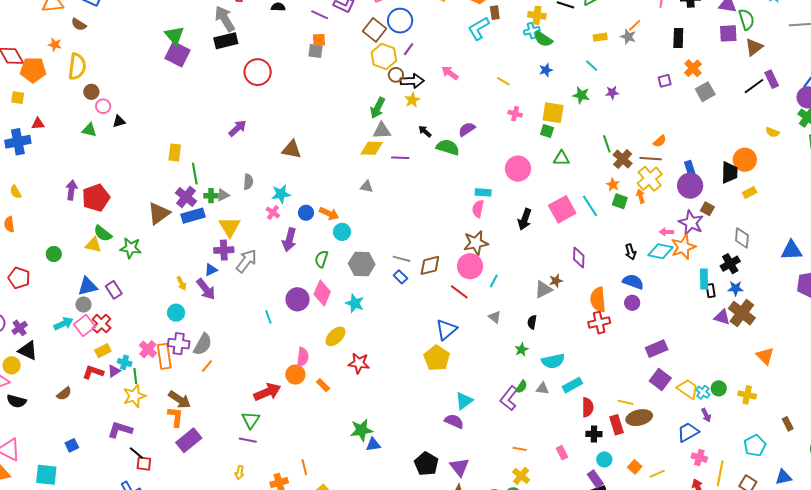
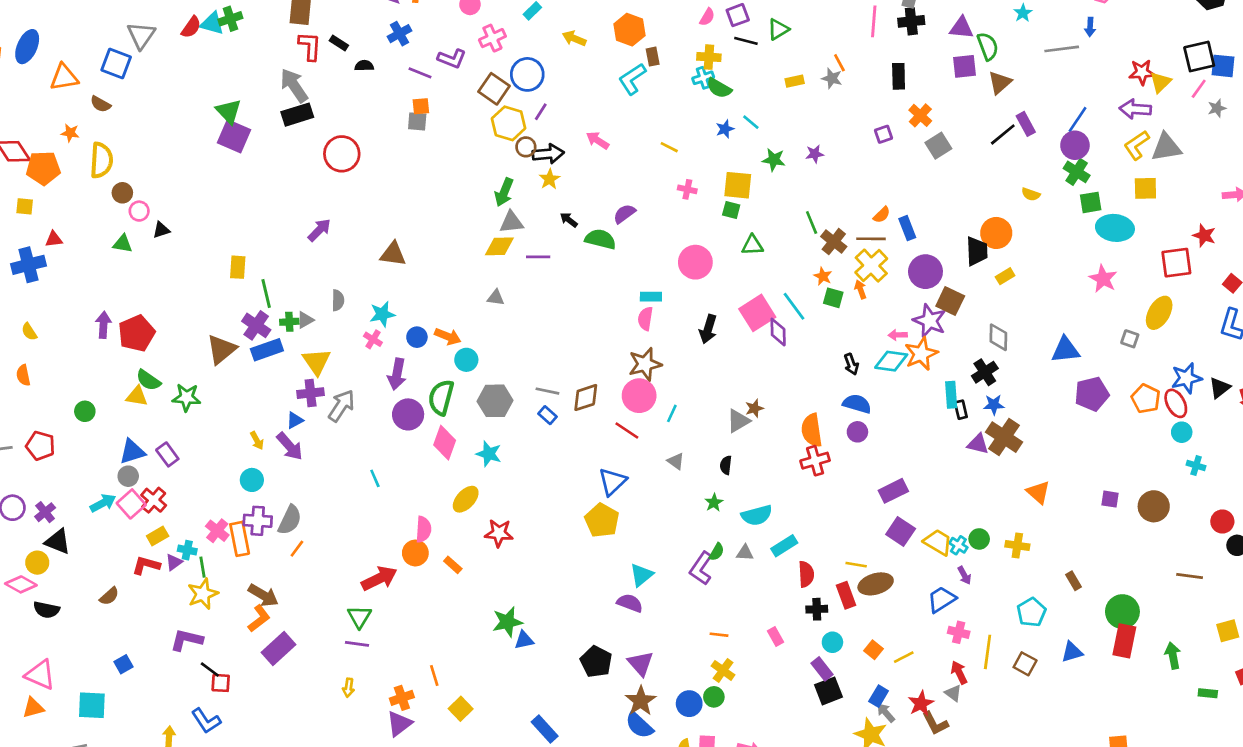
orange line: (635, 25) -> (839, 63), turned -72
cyan line: (592, 66) -> (751, 122), moved
blue rectangle: (690, 170) -> (907, 228), moved
brown square: (707, 209) -> (950, 301), size x1.5
purple diamond: (579, 258) -> (778, 332), moved
green semicircle: (321, 259) -> (441, 397), size x1.5
purple circle: (298, 299) -> (408, 414), moved
orange L-shape: (175, 417) -> (259, 618), turned 50

